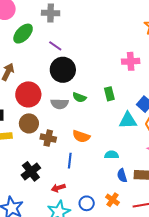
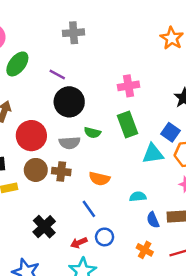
gray cross: (51, 13) -> (74, 33), moved
pink cross: (131, 61) -> (129, 86), moved
green rectangle: (109, 94) -> (127, 125), size x1.5
brown cross: (48, 138) -> (61, 171), moved
blue line: (70, 161) -> (89, 209), turned -35
blue circle: (87, 203) -> (105, 237), moved

